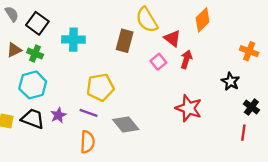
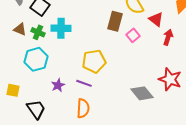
cyan cross: (73, 40) -> (61, 28), moved
brown triangle: (14, 50) -> (20, 29), turned 48
pink square: (158, 62) -> (133, 35), moved
black trapezoid: (33, 119) -> (36, 109), moved, turned 35
gray diamond: (126, 124) -> (142, 93), moved

